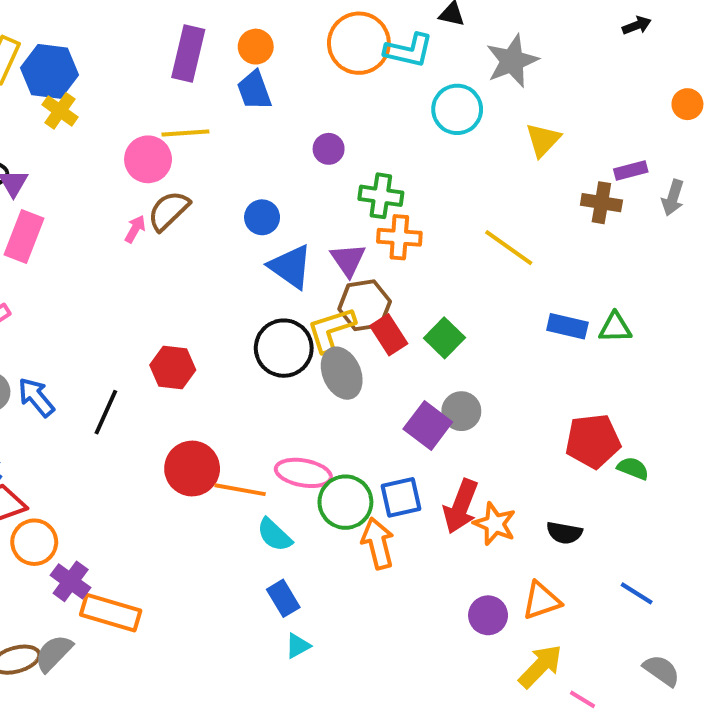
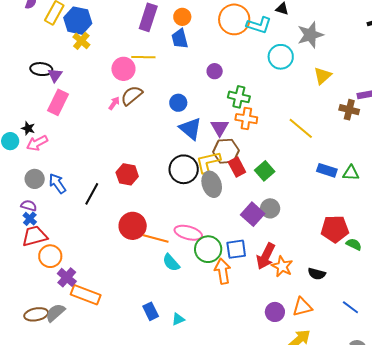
blue rectangle: (283, 598) -> (151, 311), moved

